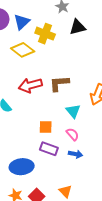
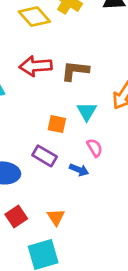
orange square: (46, 127) -> (57, 124), moved
pink semicircle: (73, 134) -> (95, 148), moved

